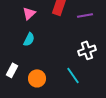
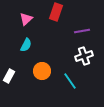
purple line: (85, 15) -> (82, 31), moved
orange circle: (37, 78) -> (42, 71), moved

